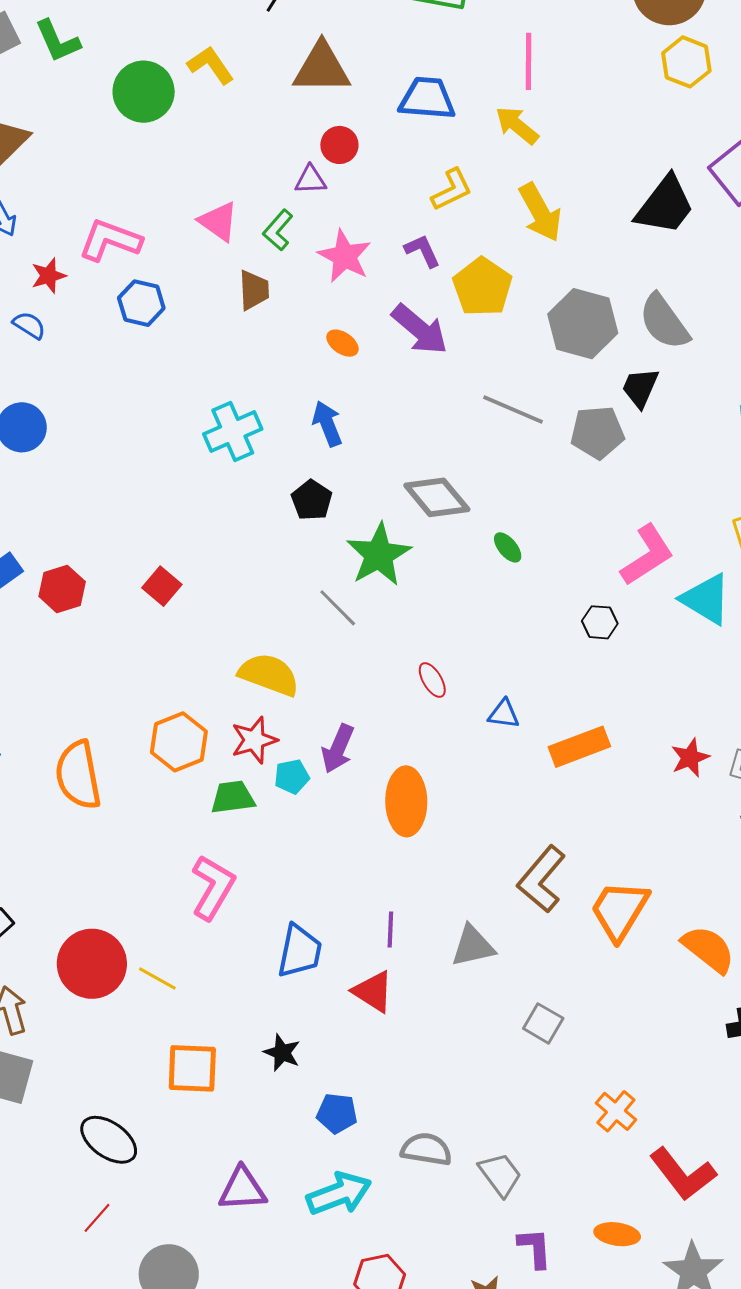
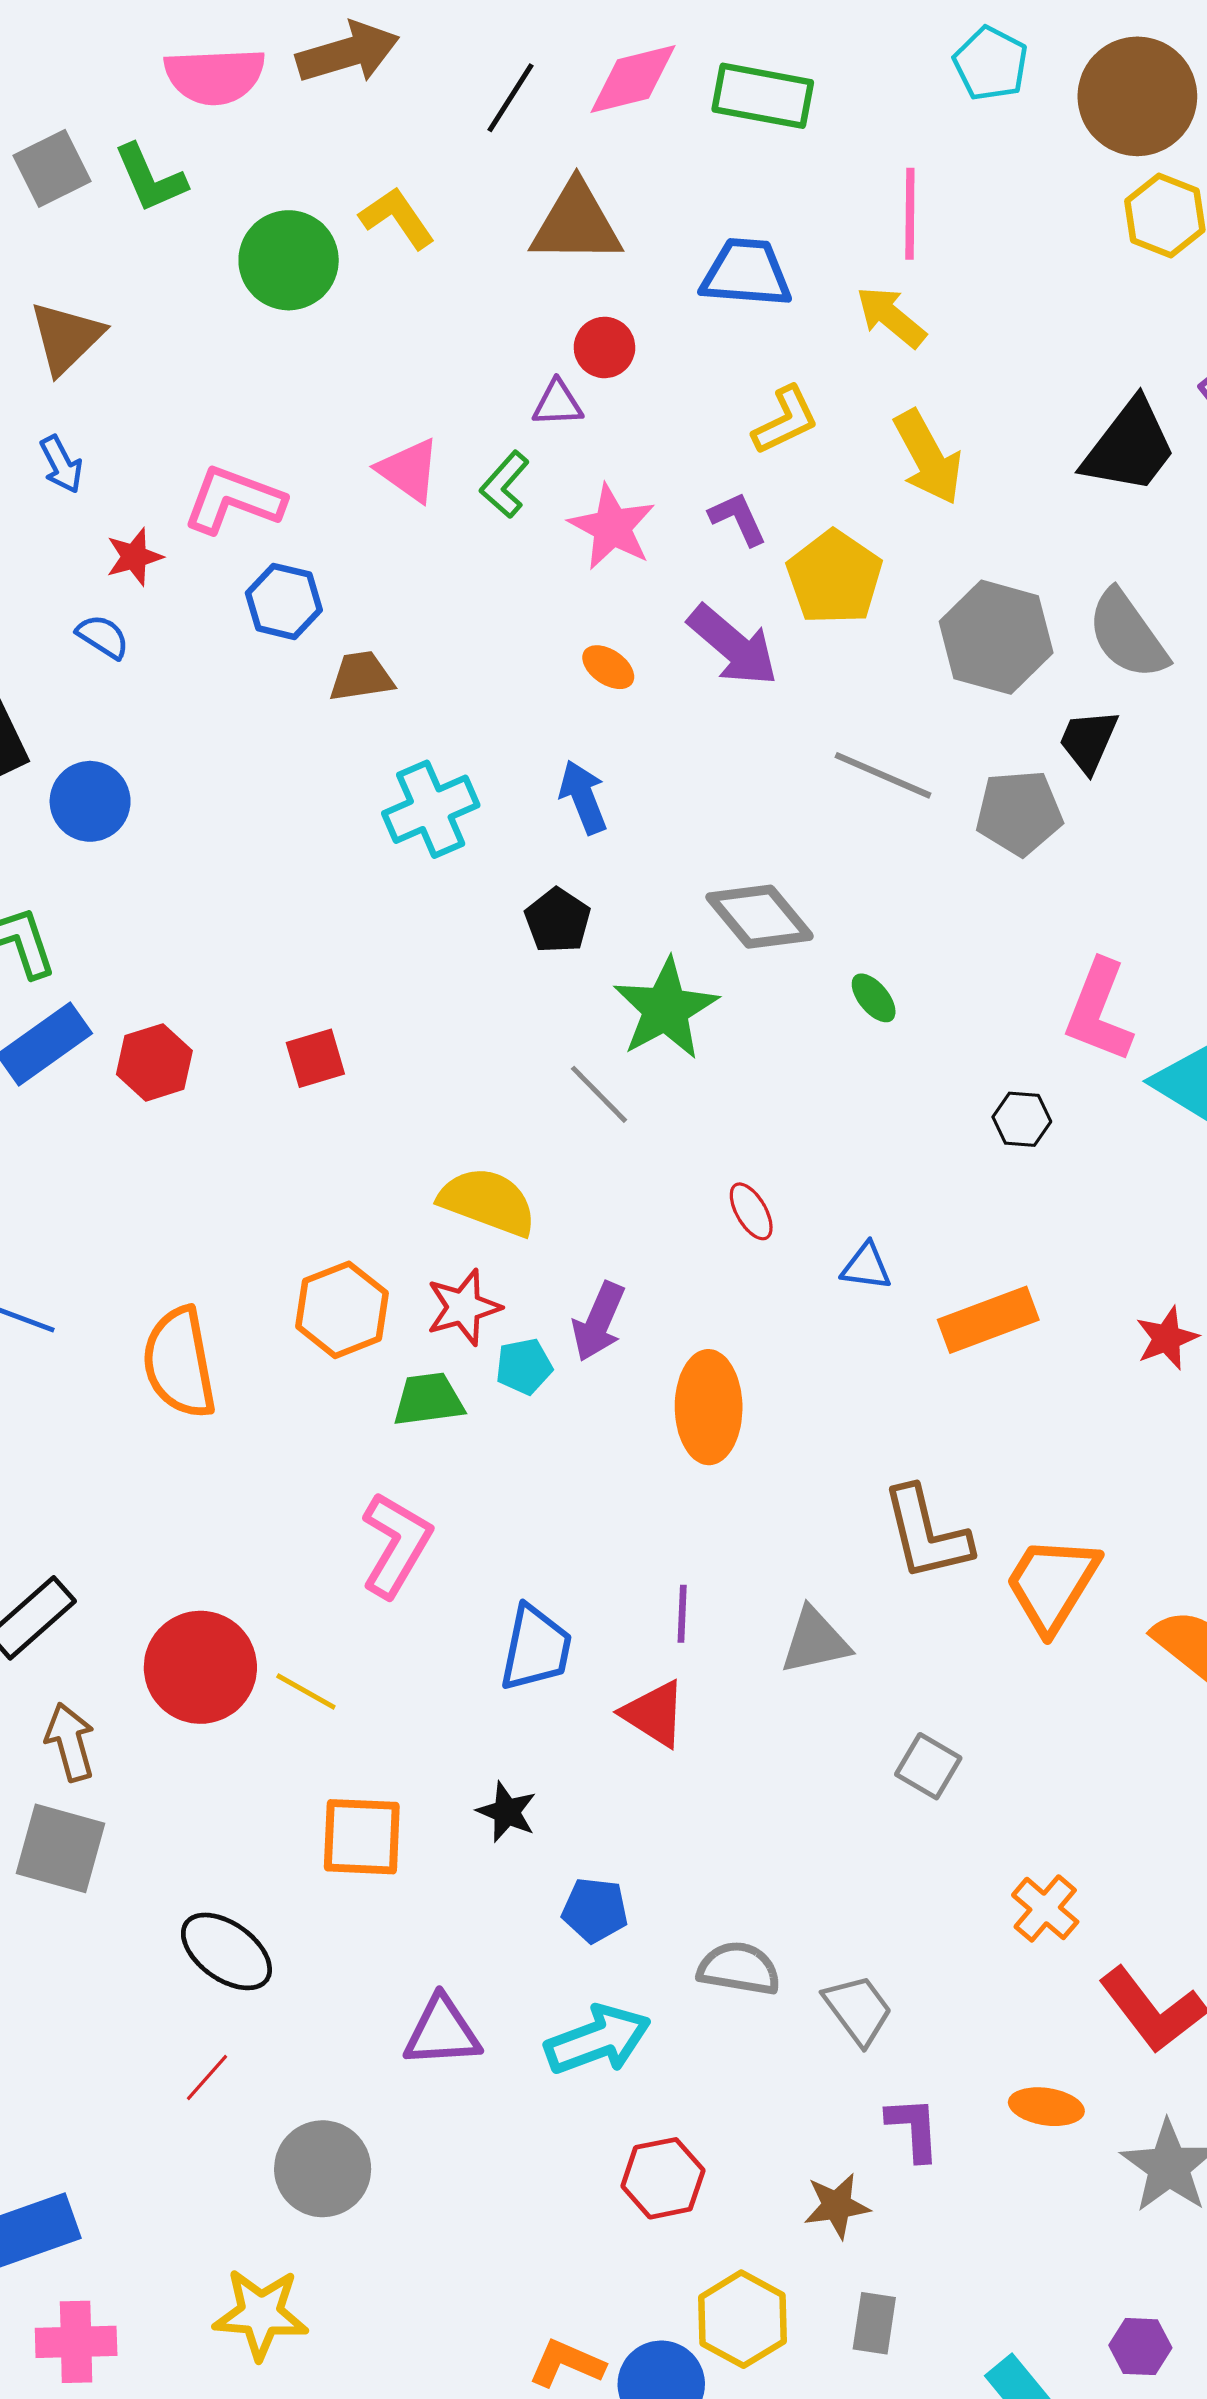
brown trapezoid: (254, 290) -> (361, 677), moved, turned -96
pink L-shape: (647, 555) -> (1099, 1011), turned 144
red square: (162, 586) -> (315, 1058), turned 33
brown L-shape: (541, 879) -> (926, 1534), turned -54

